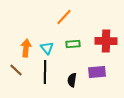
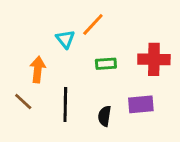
cyan triangle: (47, 48) -> (65, 39), moved

